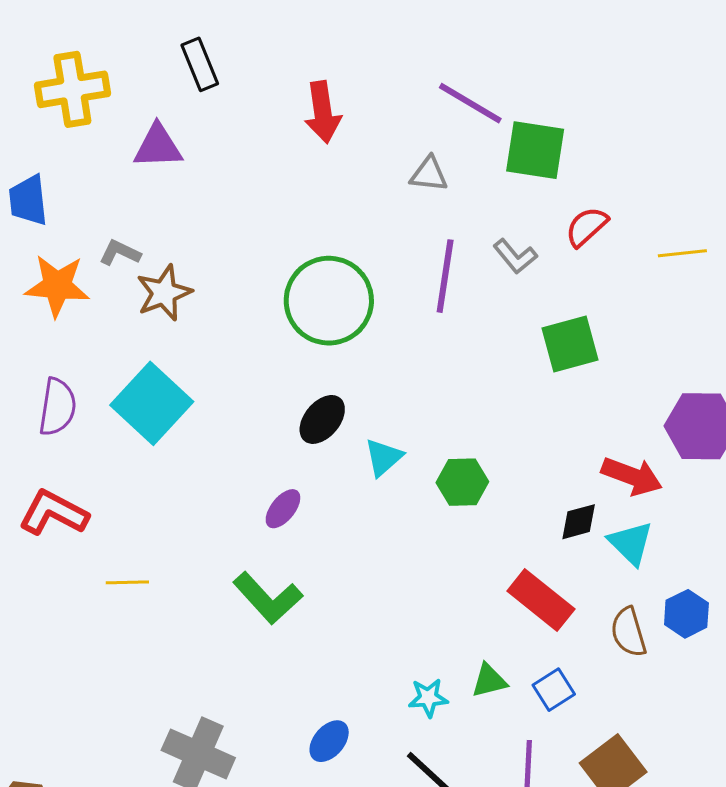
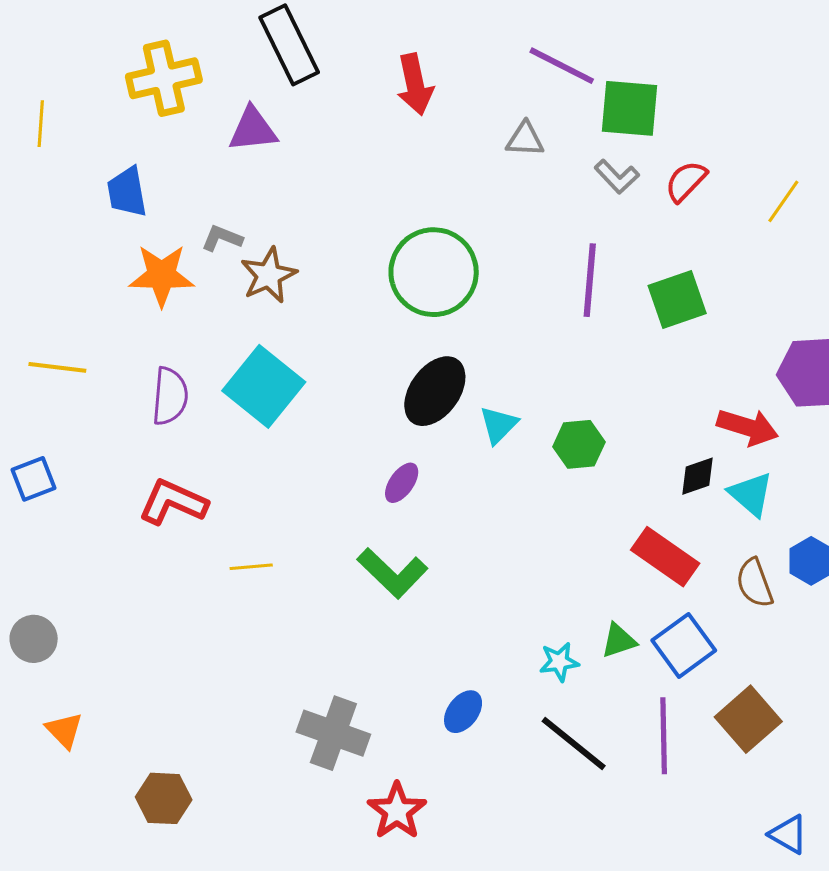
black rectangle: (200, 64) -> (289, 45), size x1.5
yellow line: (682, 253) -> (783, 201), turned -45
gray L-shape: (515, 256) -> (617, 177), moved
purple line: (445, 276) -> (590, 280), moved
black ellipse: (322, 419) -> (435, 391), size x1.4
blue square: (554, 690) -> (684, 645), size x1.5

